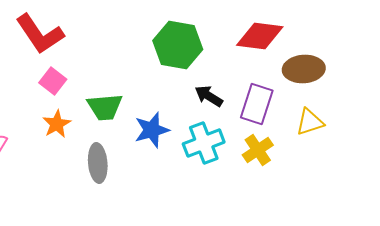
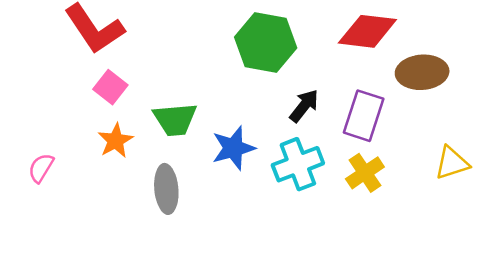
black arrow: (209, 96) -> (304, 106), turned 96
yellow triangle: (310, 122) -> (452, 163), moved

